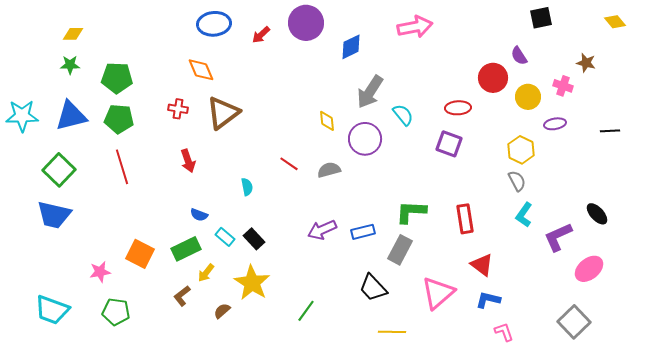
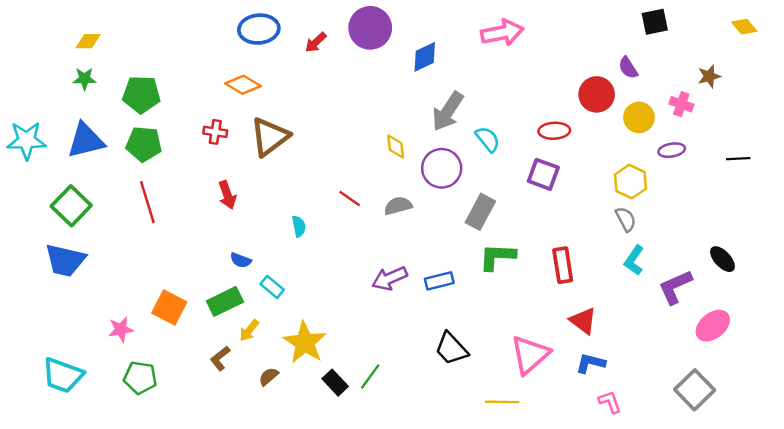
brown star: (586, 63) -> (709, 76), turned -30
orange diamond: (201, 70) -> (243, 85), turned -36
black rectangle: (254, 239) -> (335, 383), moved
gray rectangle: (400, 250) -> (480, 212), moved
yellow line: (392, 332) -> (502, 402), moved

